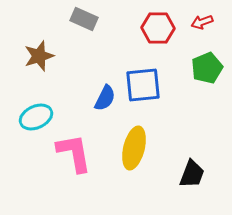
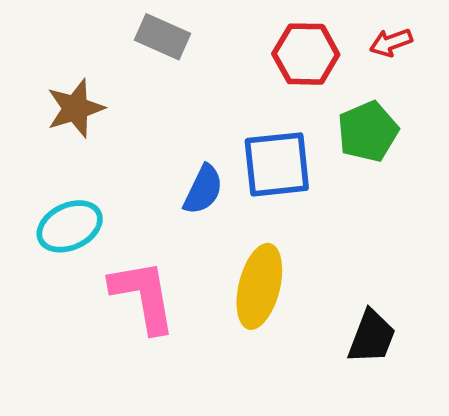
green pentagon: (207, 68) -> (368, 132), moved

